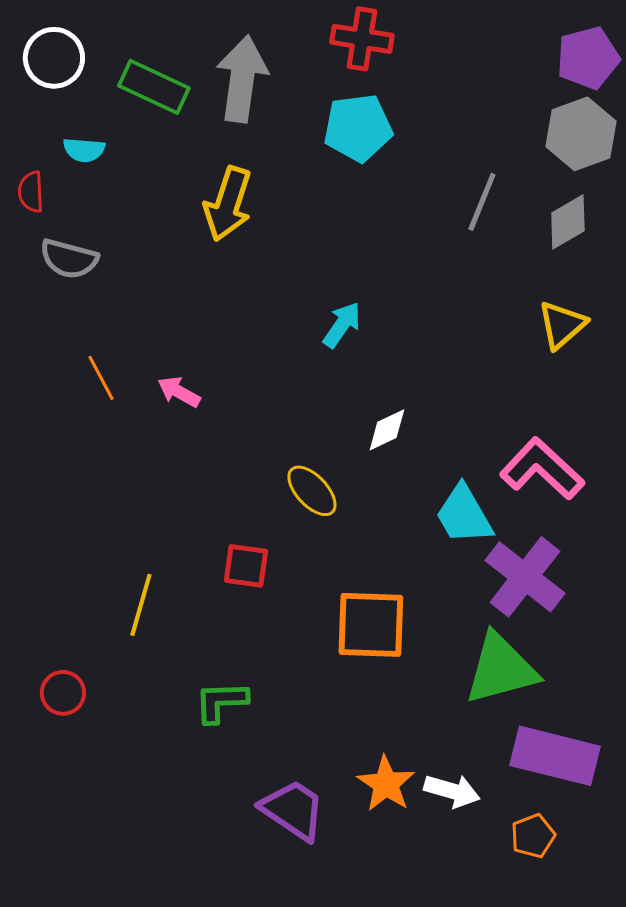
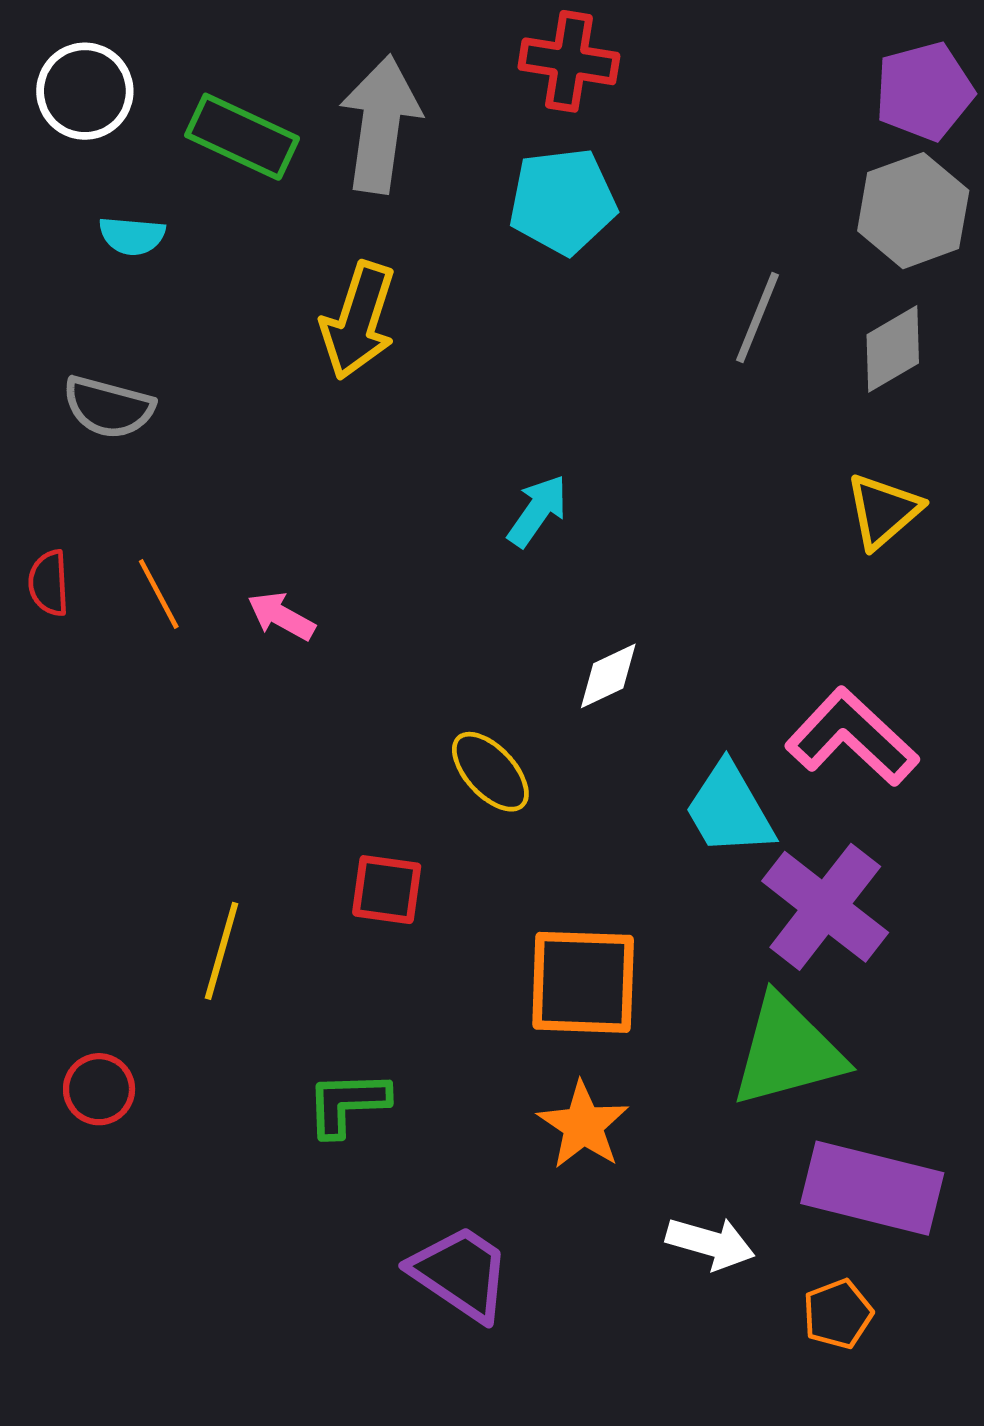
red semicircle: (31, 192) -> (49, 583), moved
orange star: (386, 784) -> (583, 1125), moved

